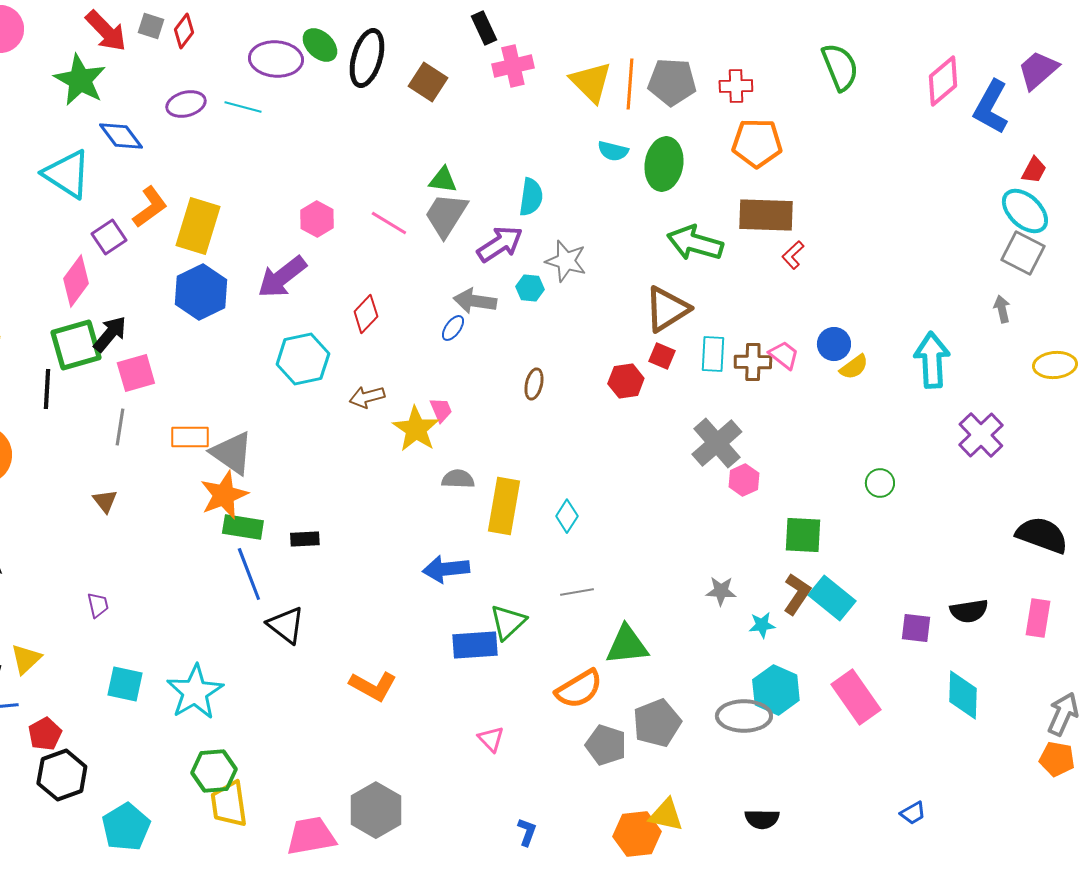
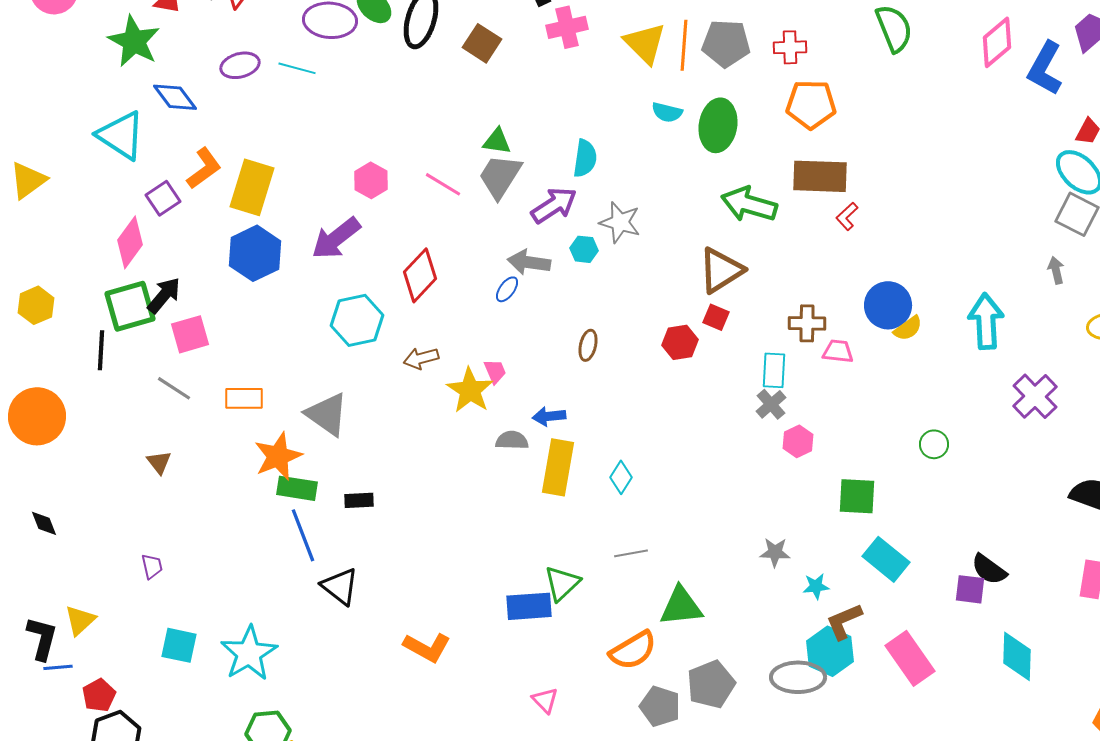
red diamond: (366, 314) -> (420, 275), size x1.4
blue circle: (834, 344) -> (888, 305), size x1.4
cyan rectangle: (713, 354) -> (774, 370), moved
pink trapezoid: (784, 355) -> (838, 351), moved, turned -32
gray line: (120, 427) -> (174, 388), turned -66
gray cross: (717, 443) -> (771, 404), size x0.6
gray triangle: (232, 453) -> (327, 414), moved
blue arrow: (446, 569) -> (549, 416), moved, size x0.7
brown L-shape: (797, 594) -> (844, 621), moved, turned -147
black semicircle: (969, 611) -> (989, 569), moved, turned 45

